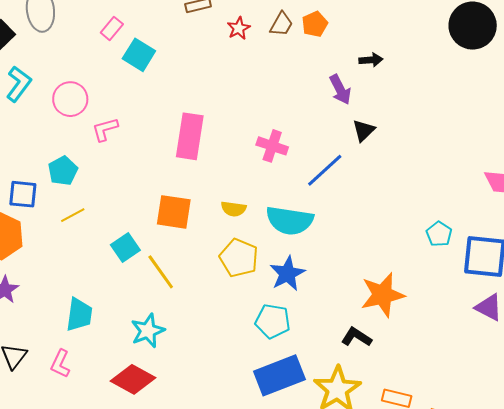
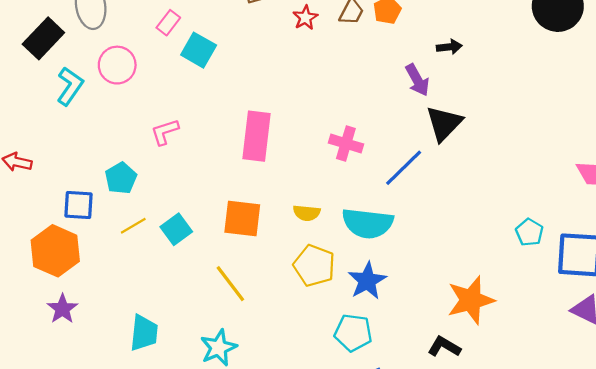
pink circle: (70, 99) -> (117, 65), moved
black triangle: (364, 131) -> (444, 123), size x1.5
cyan square: (125, 248) -> (176, 229), moved

